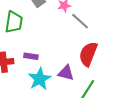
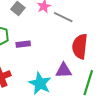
purple rectangle: (31, 56) -> (23, 44), moved

